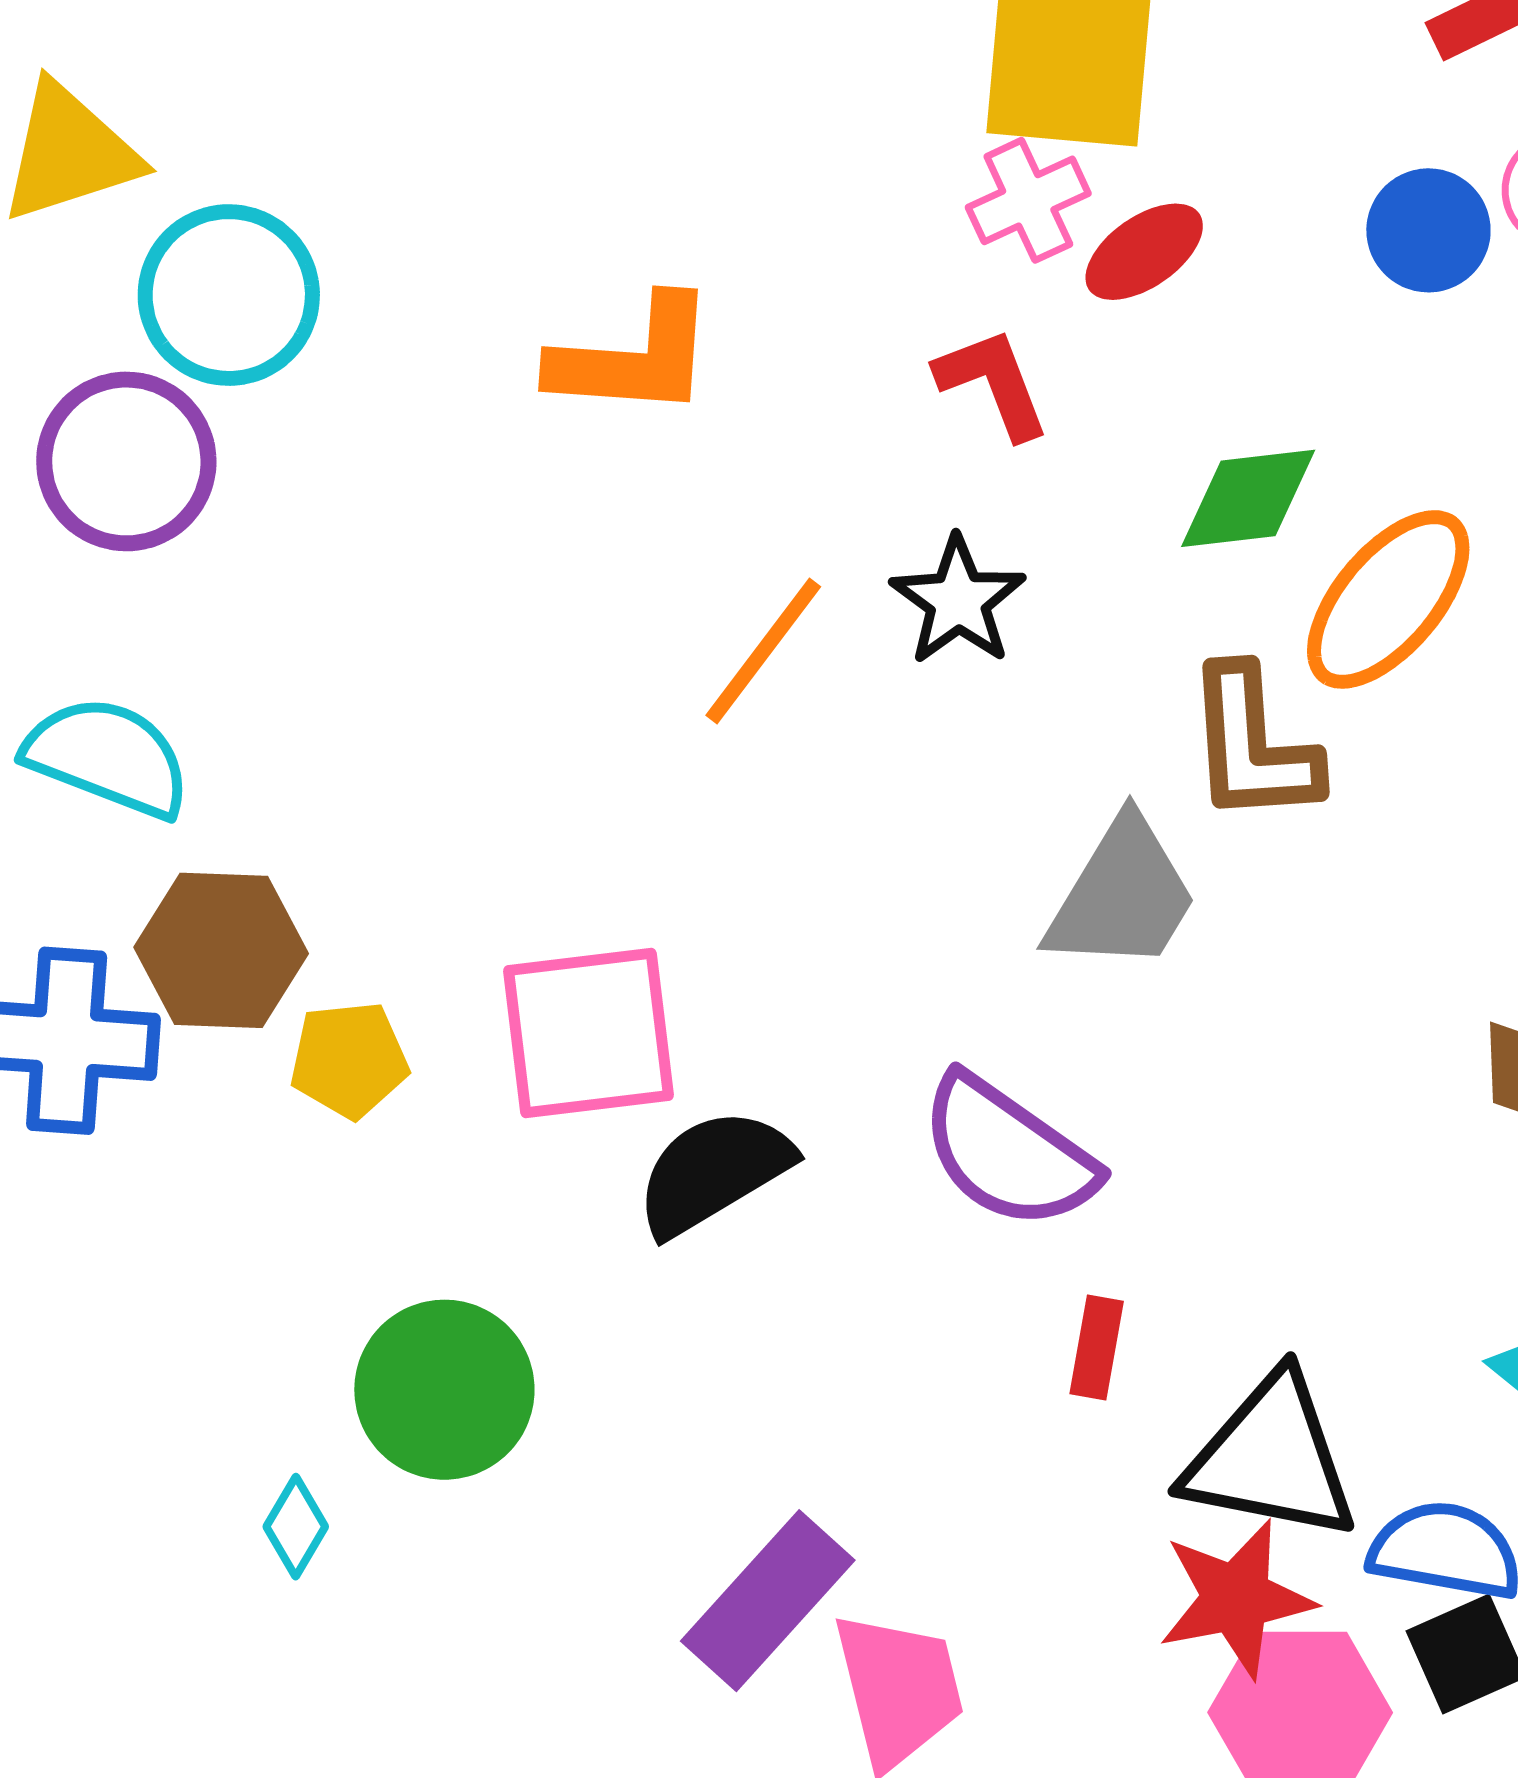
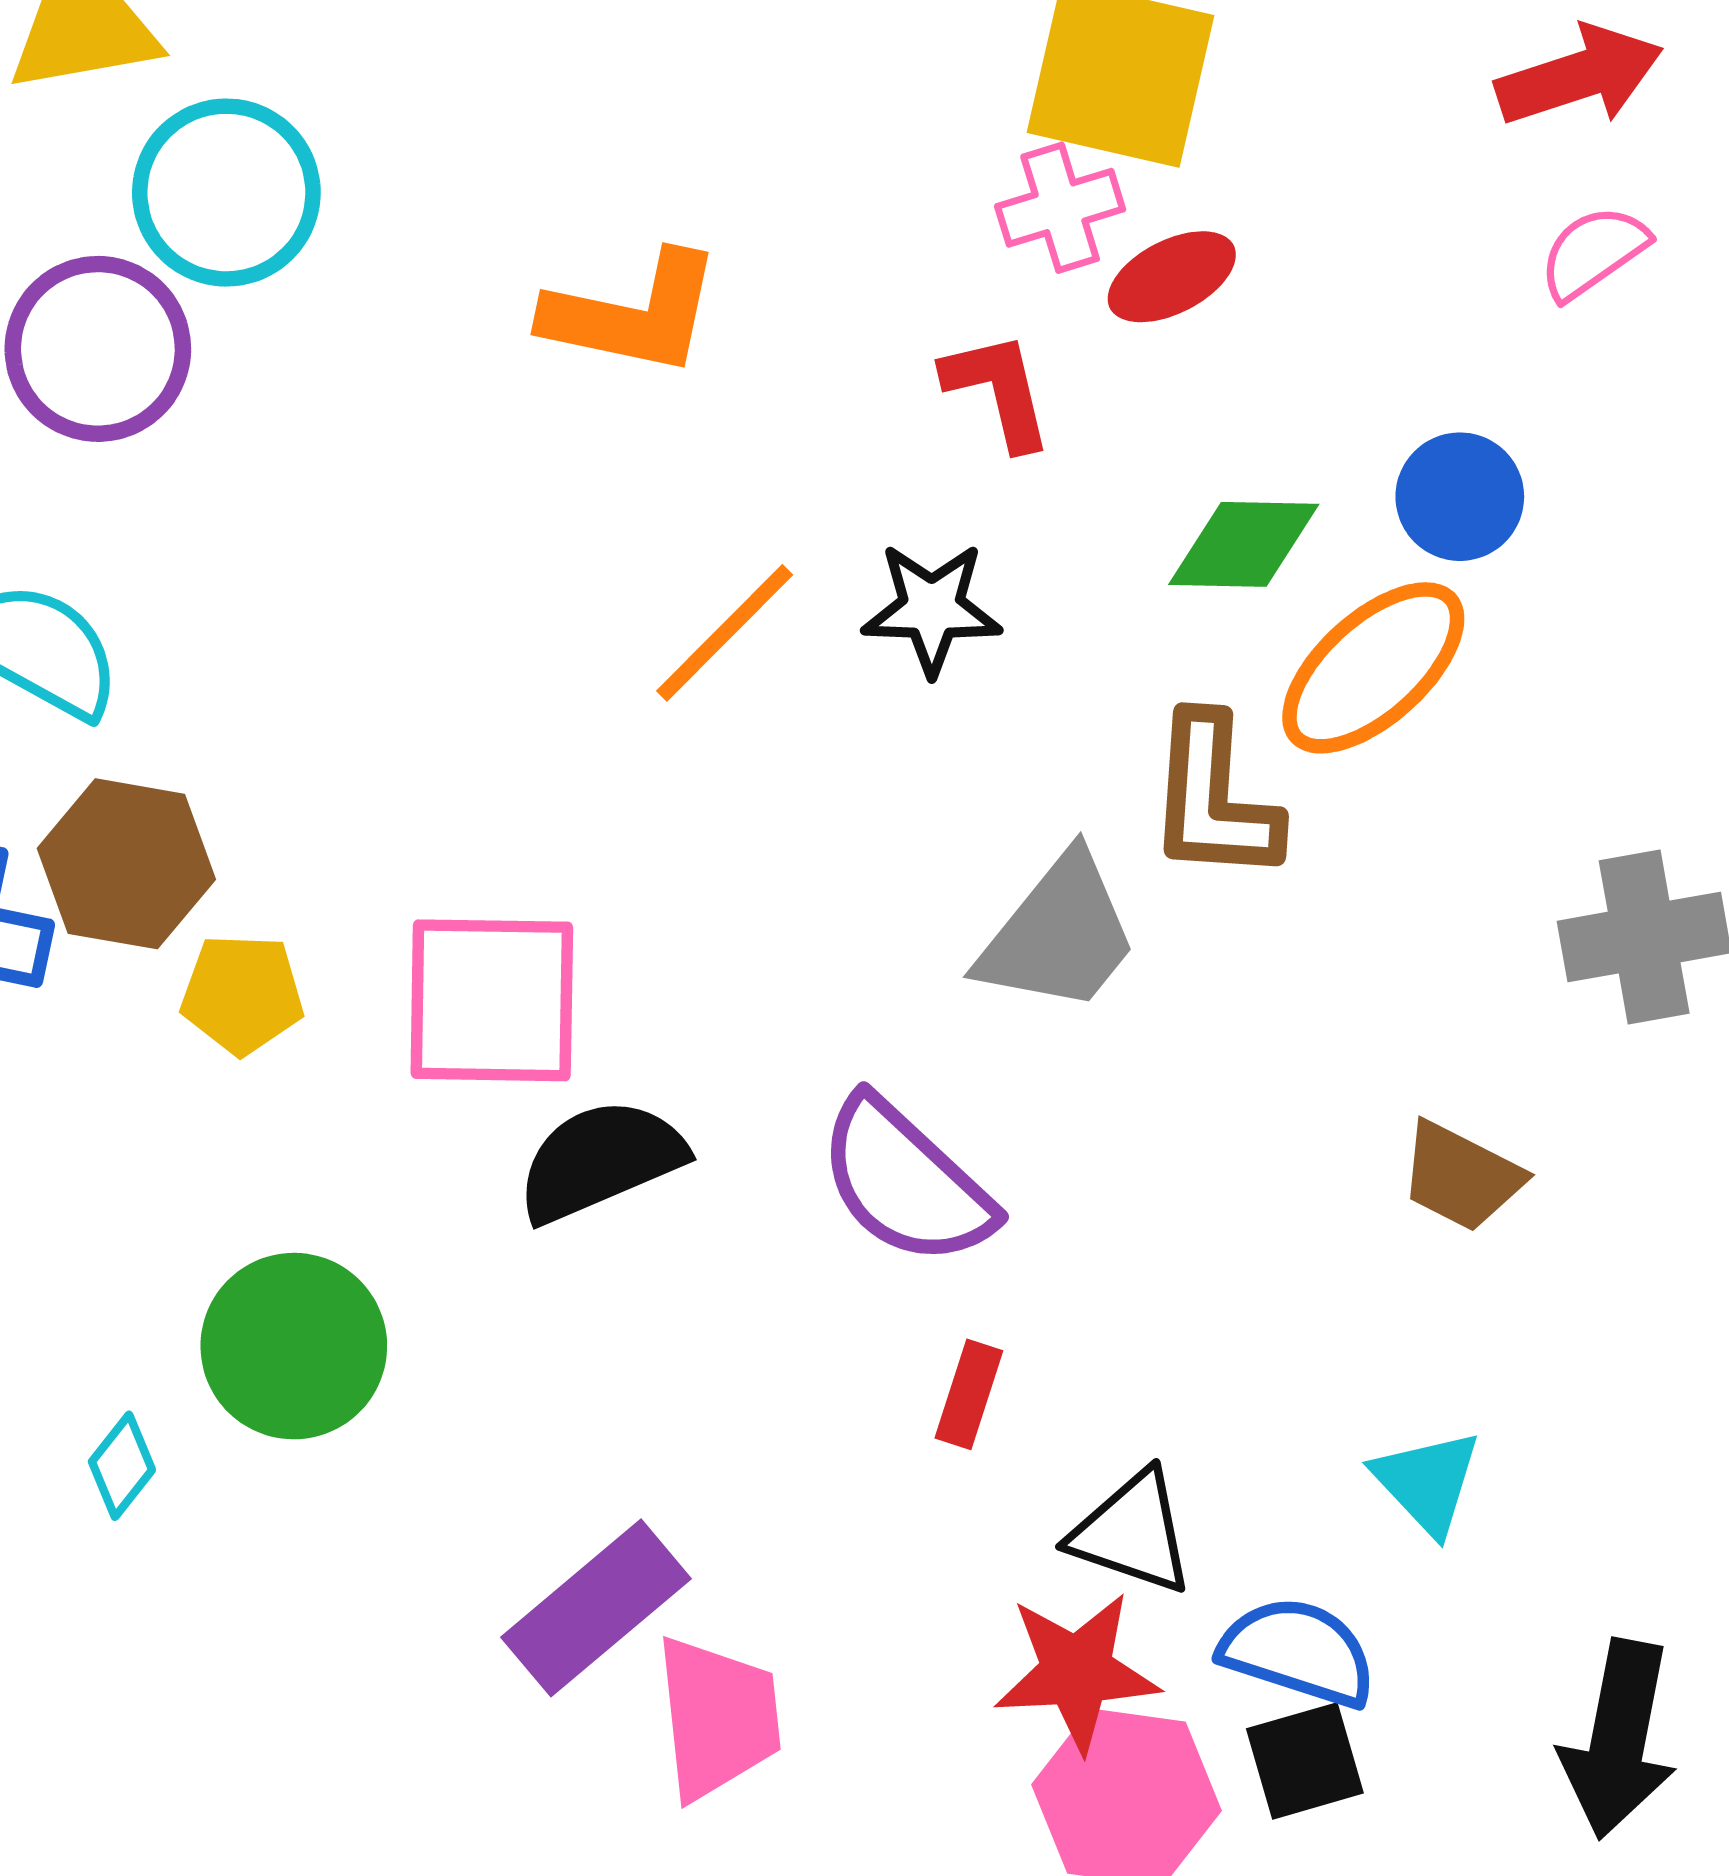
blue circle: (1428, 230) -> (1460, 497), moved
black star: (958, 601) -> (932, 609), turned 30
black triangle: (1271, 1458) -> (1132, 1532), size x0.7

